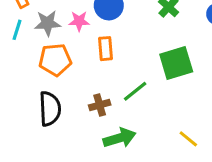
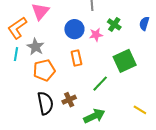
pink star: (79, 21) -> (96, 35), moved
gray star: (47, 23) -> (36, 47), turned -30
brown cross: (100, 105) -> (69, 100), moved

